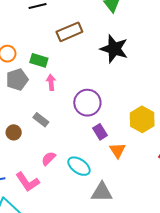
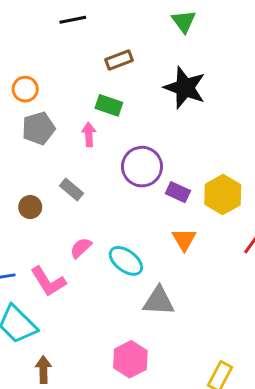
brown rectangle: (69, 32) -> (119, 60), size x0.7
green rectangle: (39, 60) -> (109, 105), moved
purple rectangle: (100, 132) -> (178, 192), moved, turned -35

